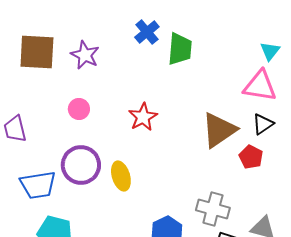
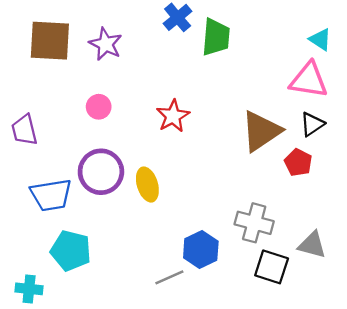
cyan triangle: (270, 51) -> (320, 39), turned -35

